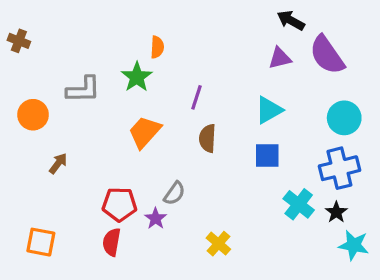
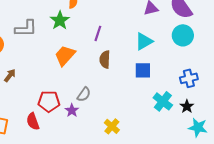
cyan circle: (344, 118) -> (183, 35), moved
blue cross: (339, 168) -> (189, 78), size x0.7
red semicircle: (112, 242) -> (33, 121), moved, turned -30

